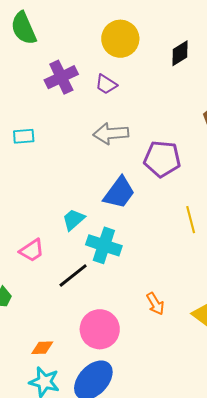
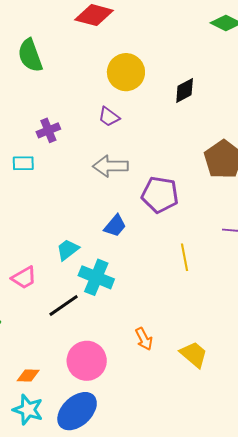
purple cross: (61, 77) -> (48, 130), moved, size x0.7
blue trapezoid: (119, 193) -> (115, 226), size x0.7

